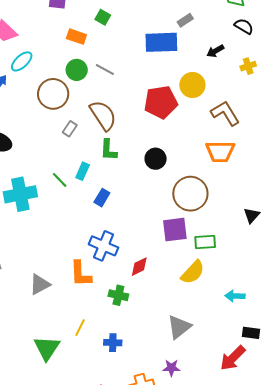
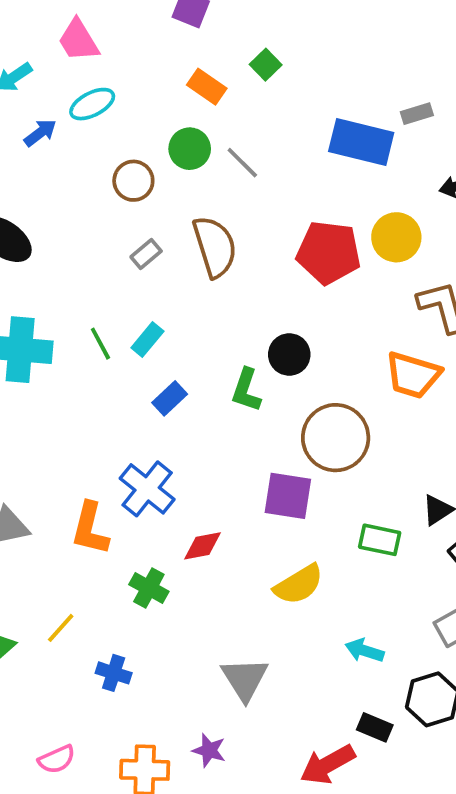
brown circle: (53, 94) -> (133, 181), size x0.7
green L-shape: (109, 150) -> (246, 390), moved
green rectangle: (205, 242) -> (380, 540), moved
gray triangle: (179, 327) -> (245, 679), turned -40

